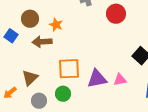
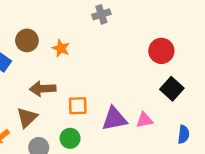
red circle: (116, 14) -> (161, 51), moved
brown arrow: (42, 42) -> (43, 89), moved
orange square: (69, 69) -> (78, 106), size x0.7

